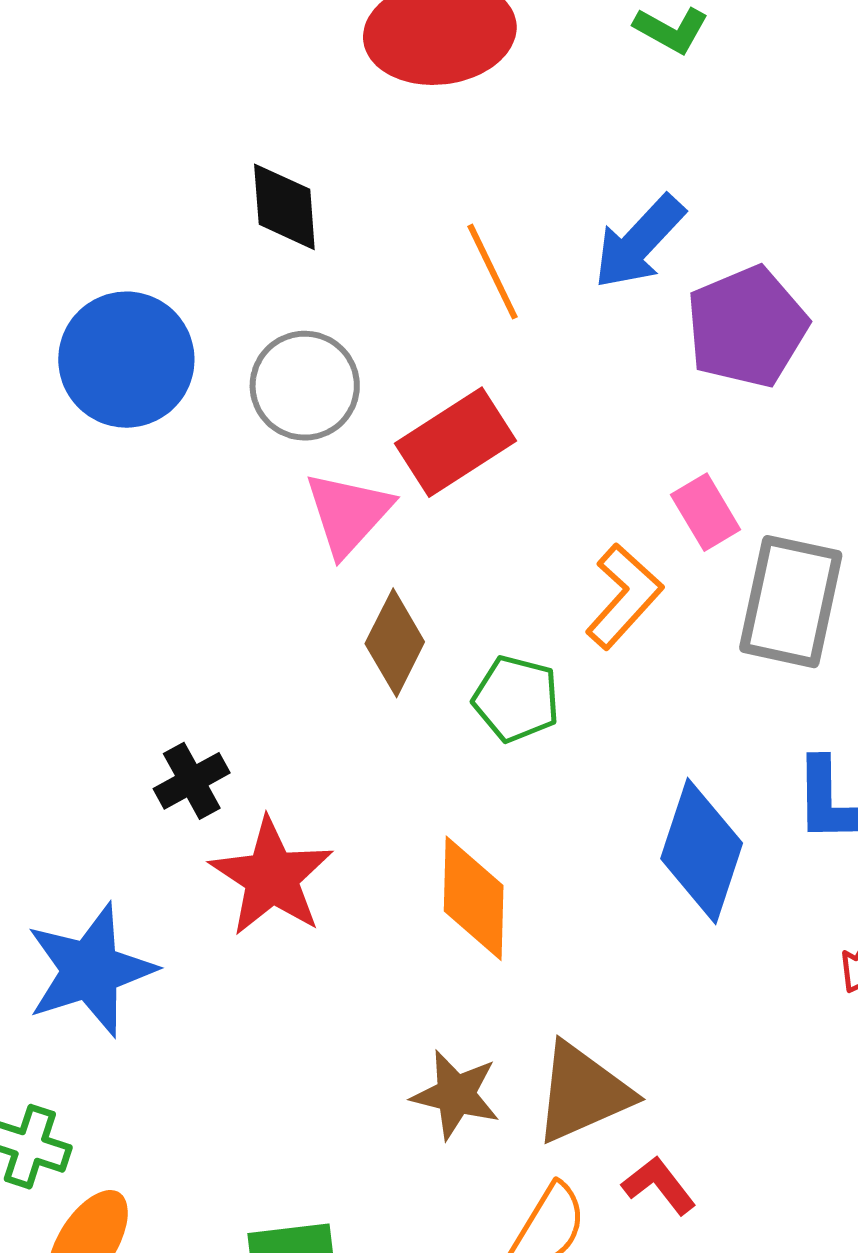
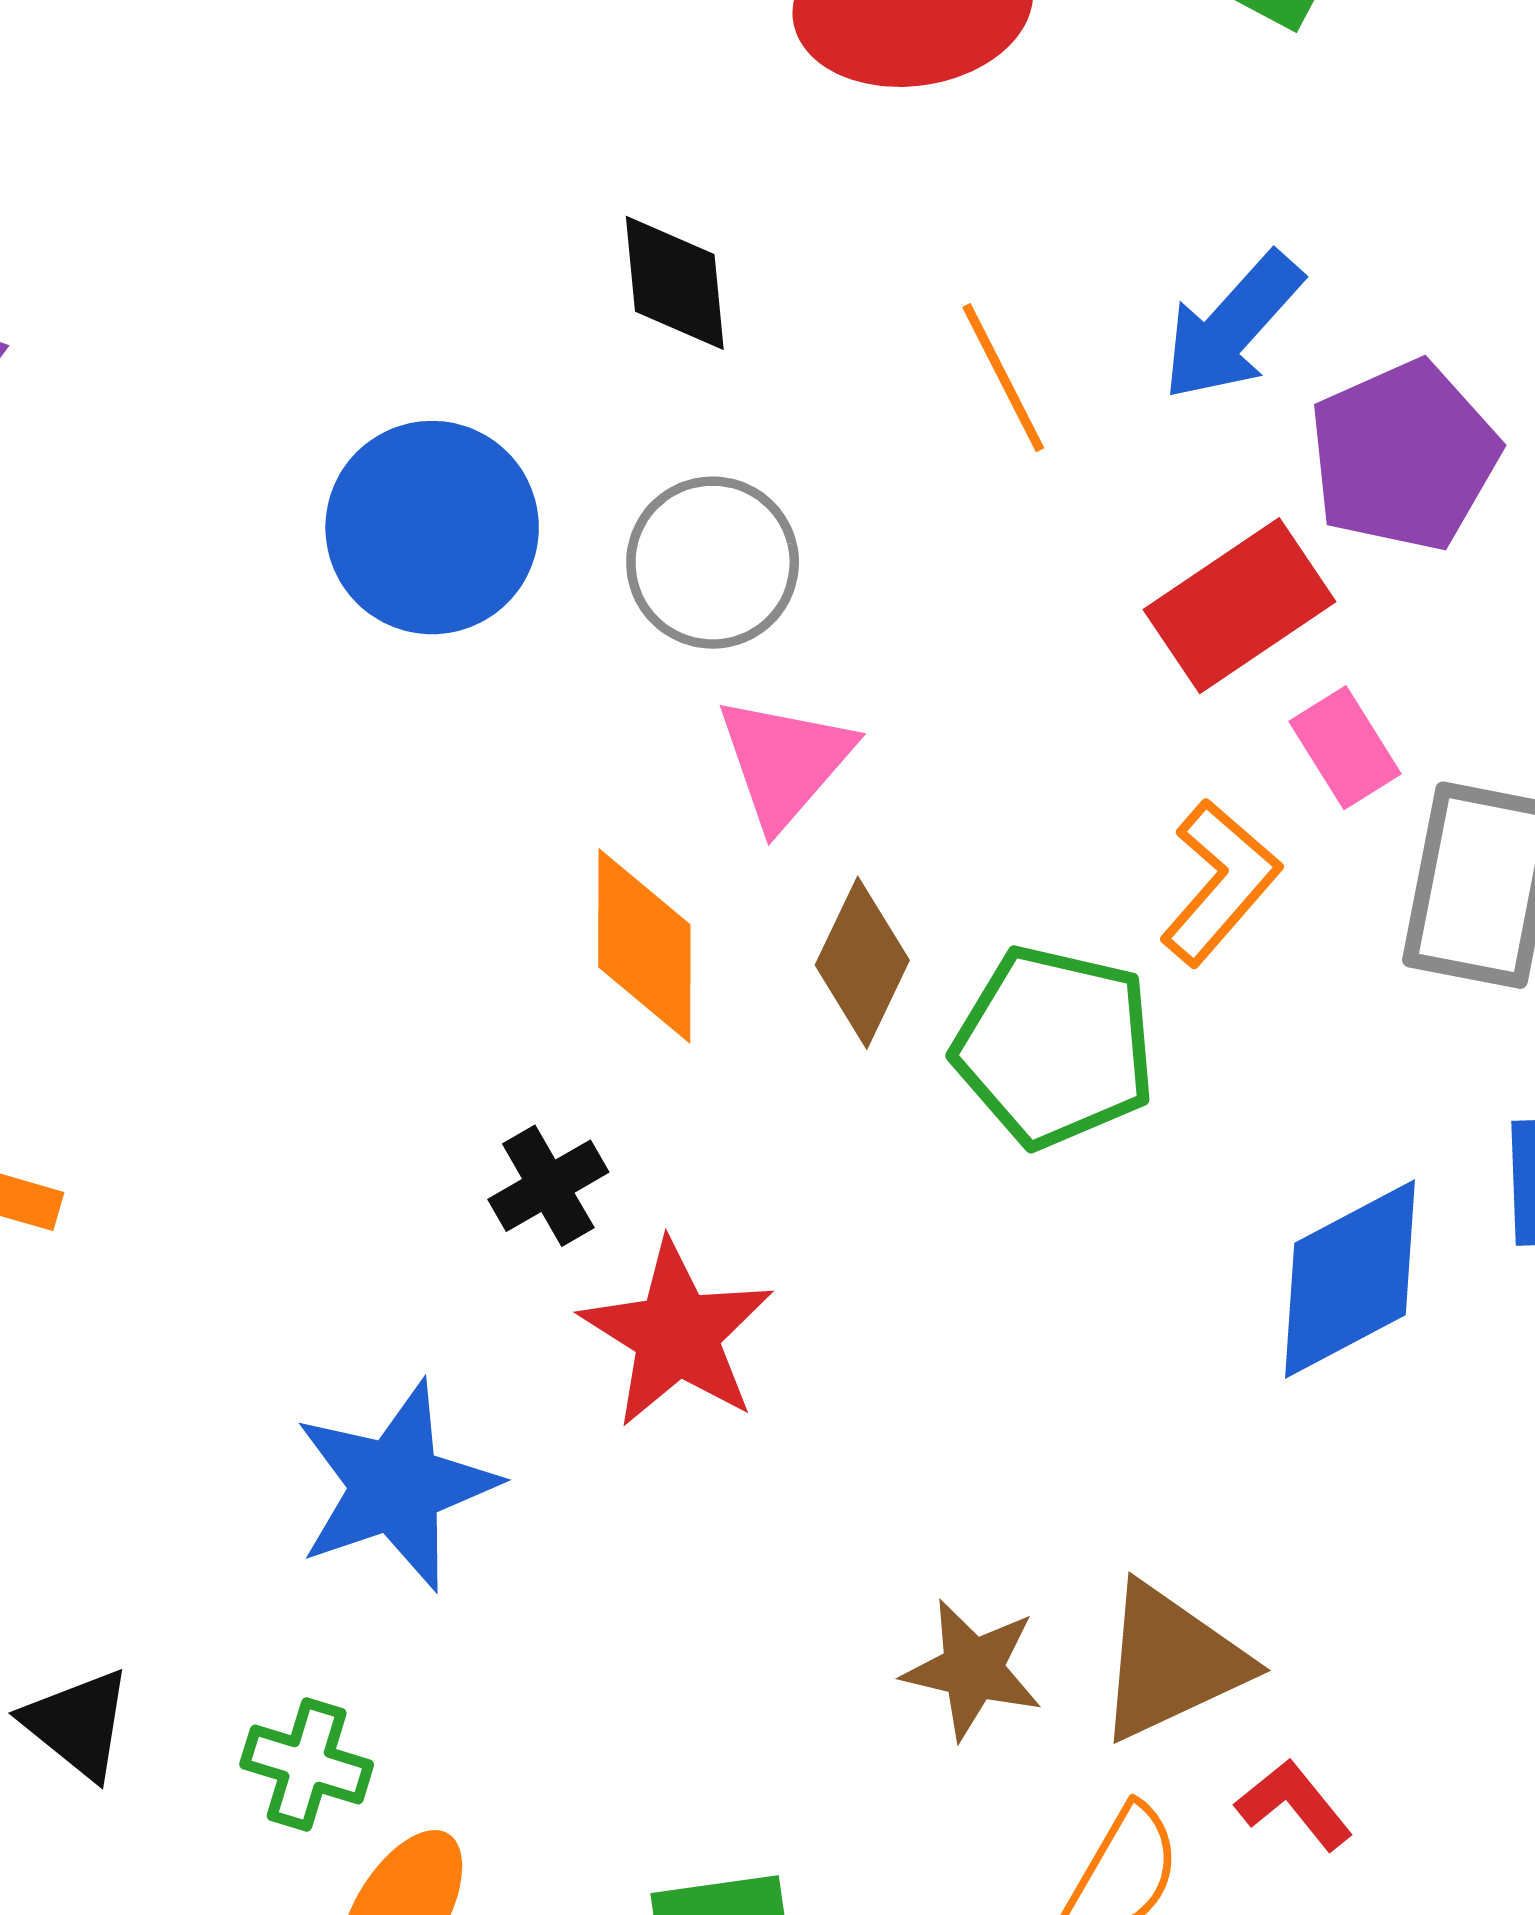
red rectangle: (455, 442) -> (1240, 606), moved
green pentagon: (516, 699) -> (1055, 1047), size x1.5
blue diamond: (702, 851) -> (1350, 1279), turned 45
orange diamond: (474, 898) -> (644, 946), moved

